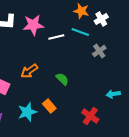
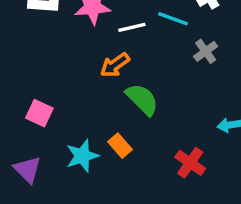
orange arrow: (29, 71) -> (115, 65), moved
green semicircle: (62, 79) -> (142, 99), size x1.5

